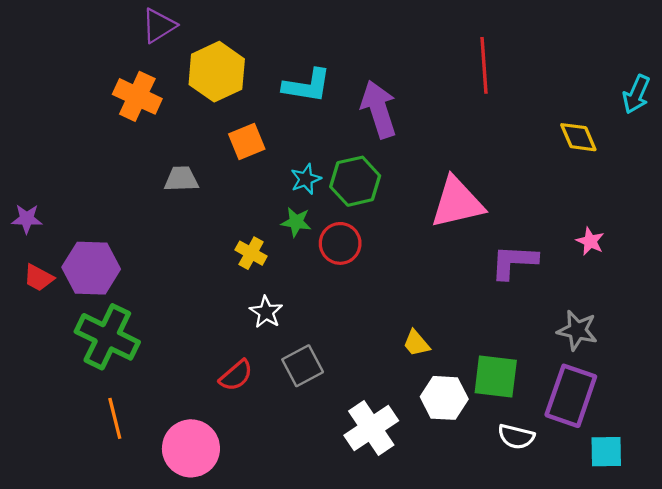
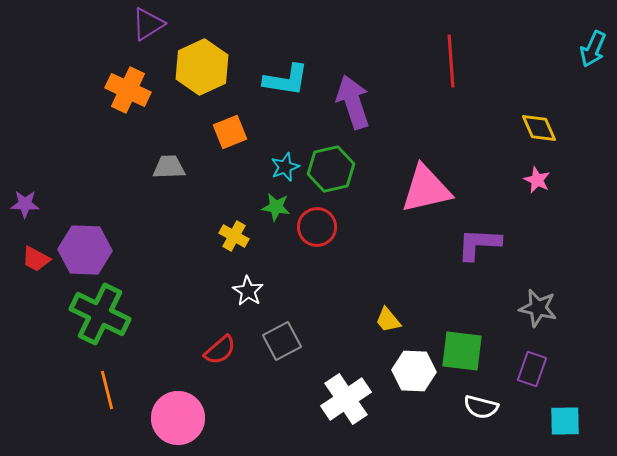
cyan arrow: (636, 94) -> (593, 49), moved
pink star: (590, 241) -> (537, 180), moved
purple rectangle: (571, 396) -> (532, 369), size x0.6

